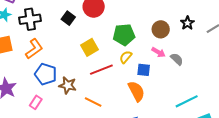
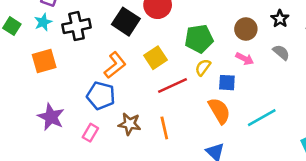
black square: (68, 18) -> (126, 22), size x1.5
orange L-shape: (34, 49) -> (115, 65), moved
gray semicircle: (177, 59) -> (281, 52), moved
brown star: (68, 85) -> (130, 124), moved
cyan line: (187, 101) -> (262, 118), moved
orange line: (93, 102) -> (164, 128), turned 54

